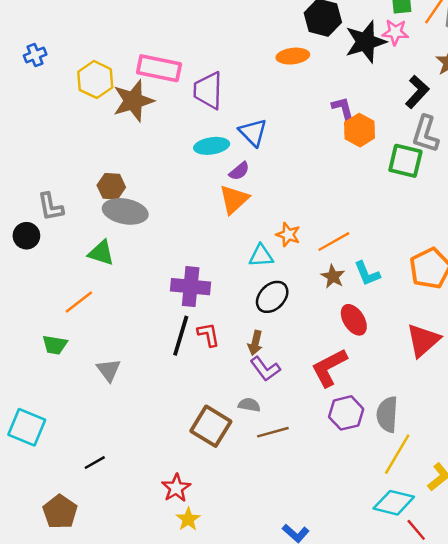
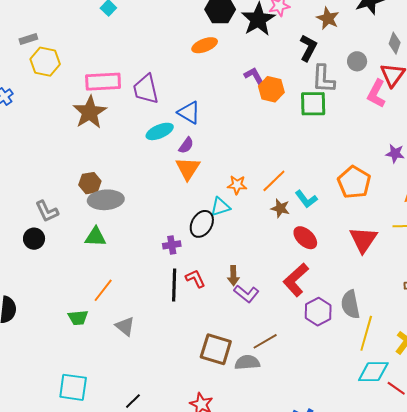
yellow hexagon: (95, 80) -> (45, 62), moved
purple cross: (191, 287) -> (172, 245), size x0.6
black ellipse: (272, 297) -> (202, 224), moved
orange line: (79, 302) -> (103, 290), moved
gray semicircle: (249, 405) -> (247, 362), moved, size x1.4

